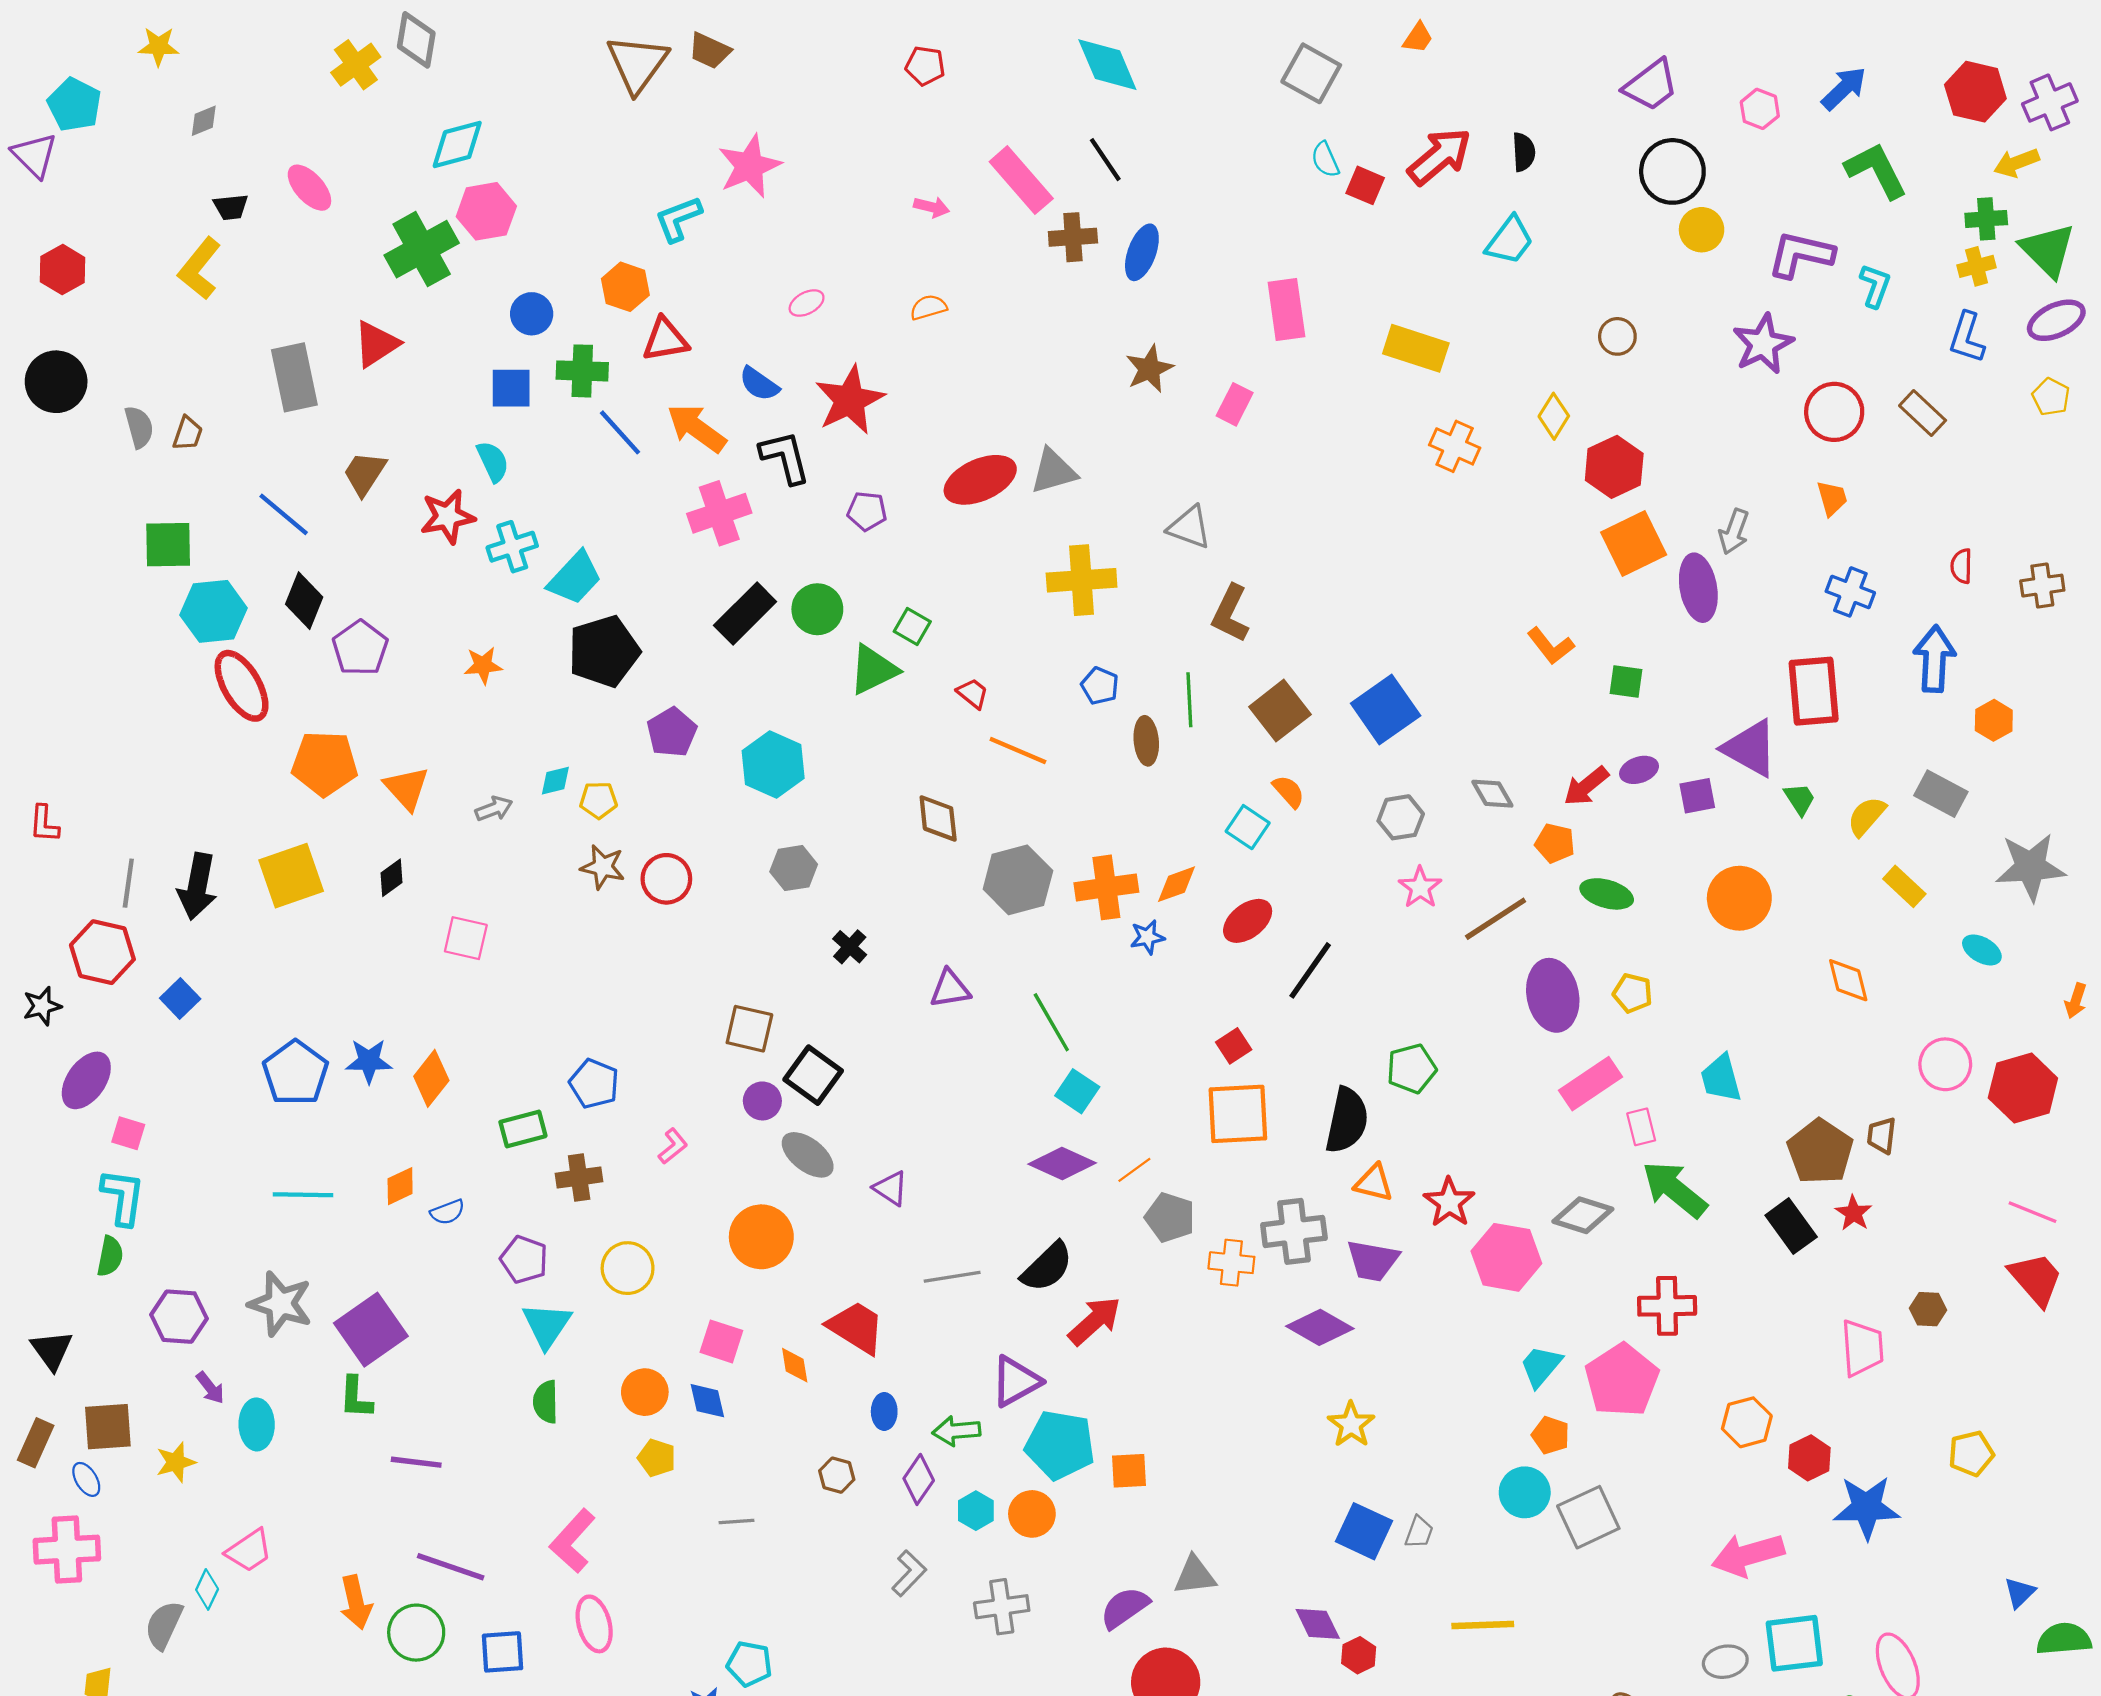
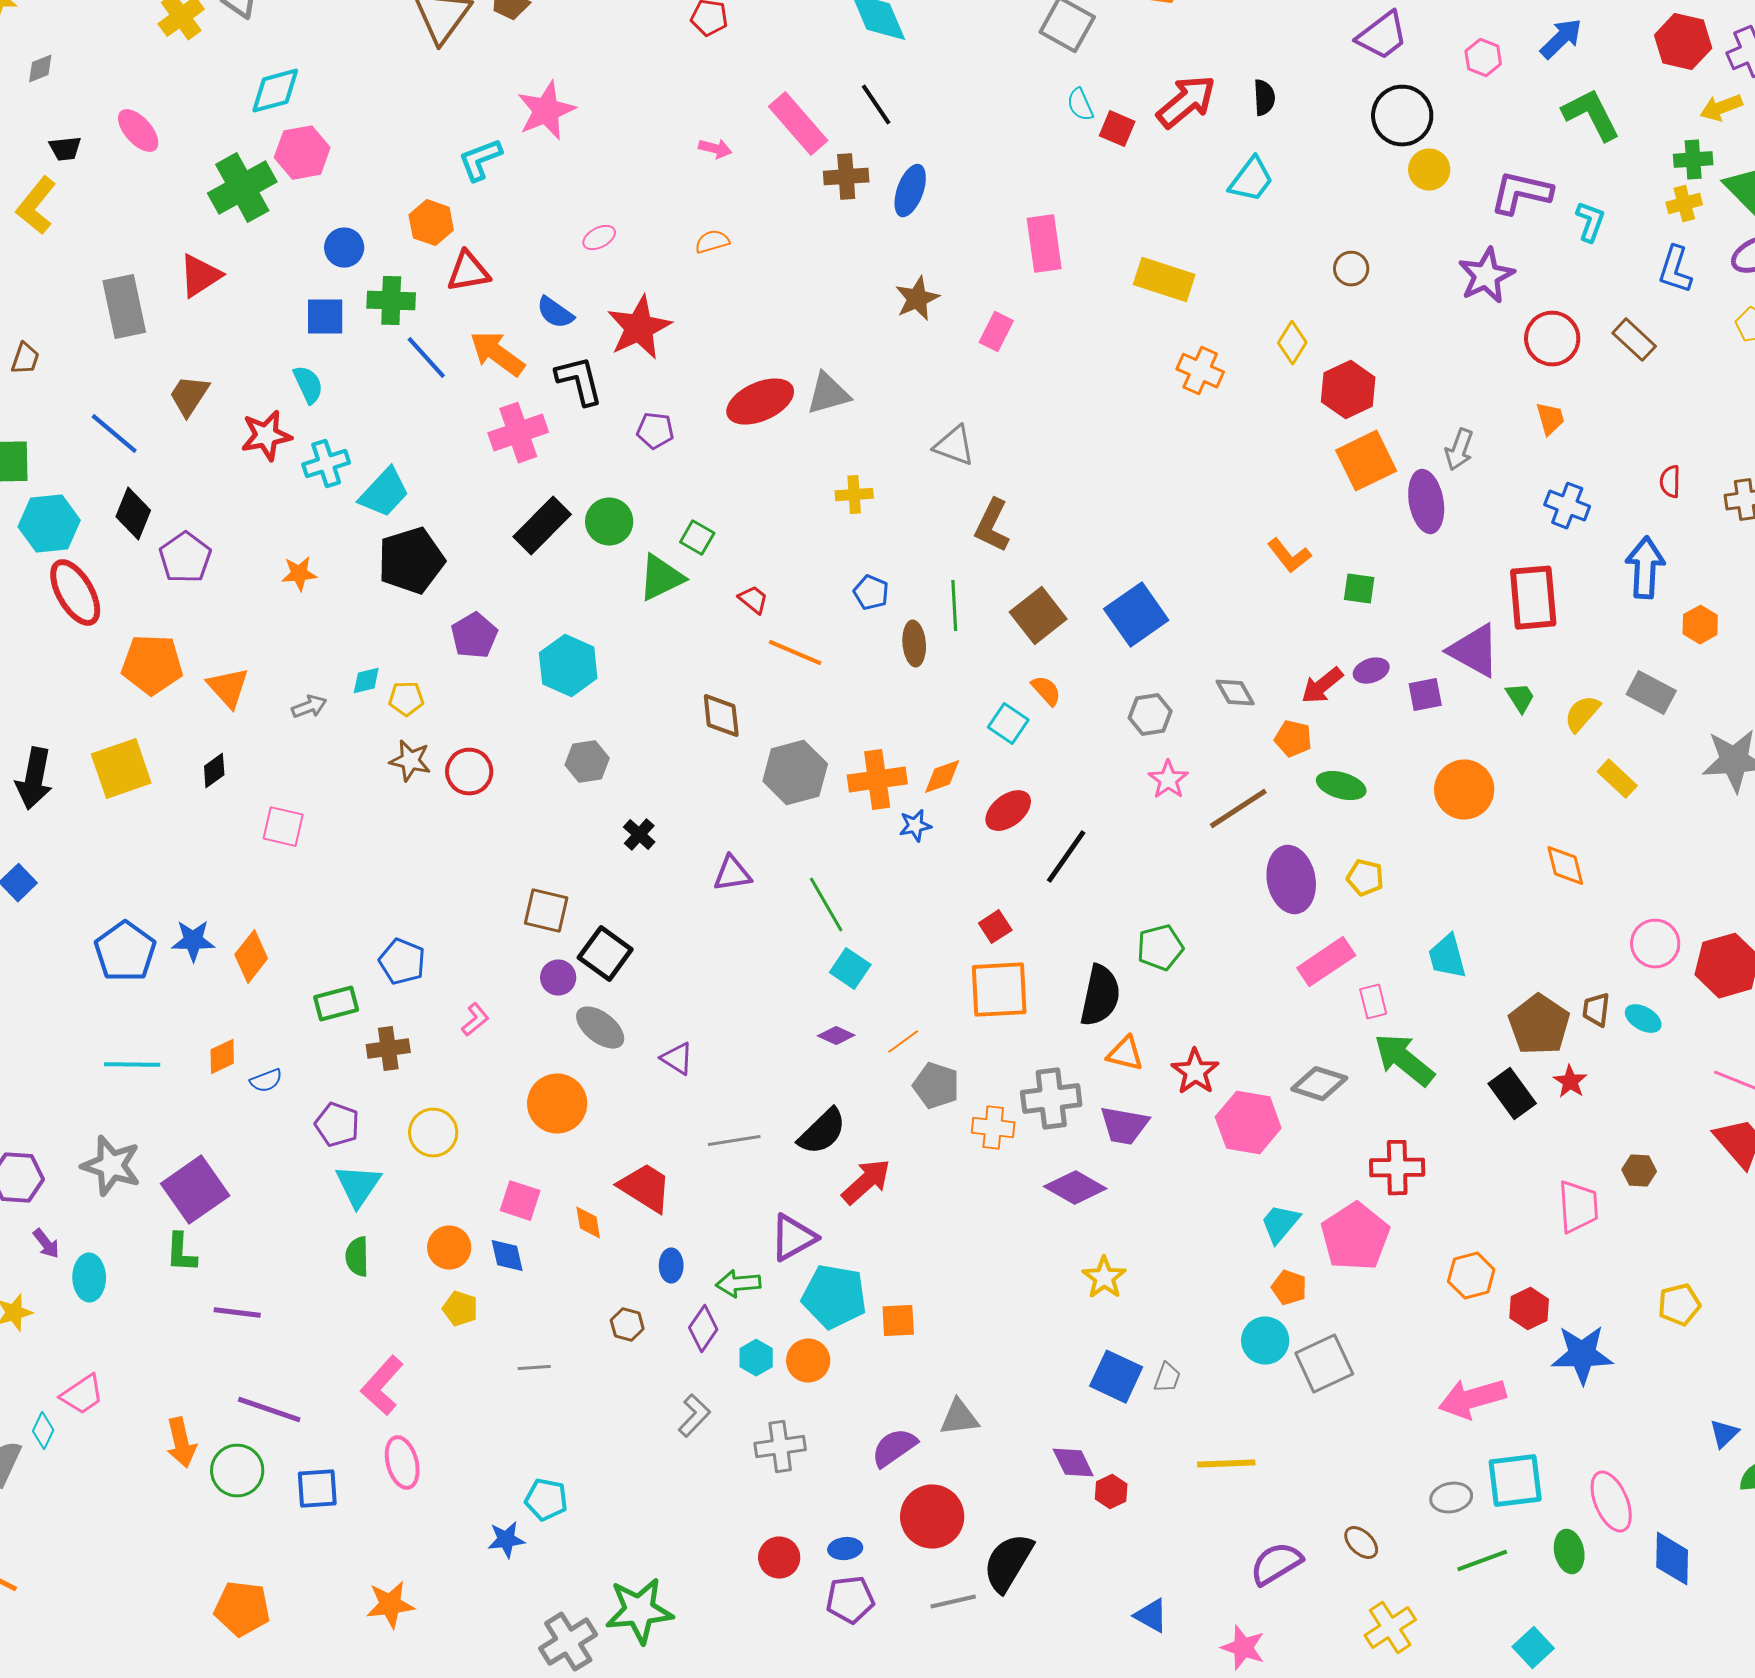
yellow cross: (1082, 580) -> (854, 495), size x0.6
cyan ellipse: (1982, 950) -> (1643, 1019), moved
purple diamond: (1062, 1163) -> (836, 1036), size x0.6

